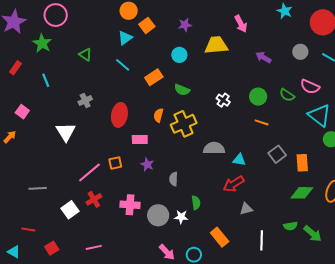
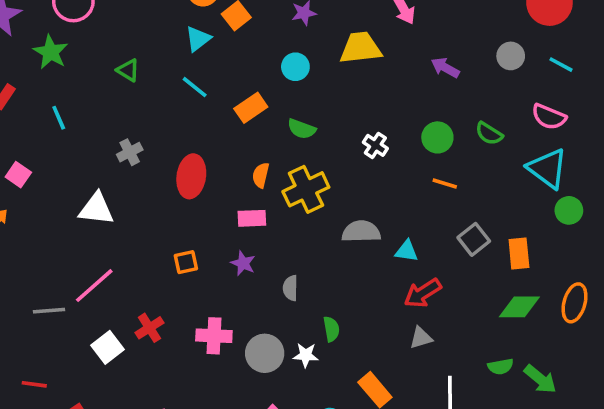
pink semicircle: (310, 87) -> (549, 117), moved
white triangle: (66, 132) -> (96, 209), turned -50
pink rectangle: (140, 140) -> (252, 218), moved
pink line: (89, 172) -> (94, 286), moved
red arrow: (234, 184) -> (423, 293), moved

